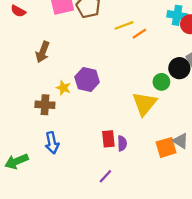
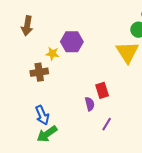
blue arrow: (52, 143) -> (42, 115), moved
purple semicircle: (122, 143) -> (90, 104), moved
green arrow: (16, 161) -> (47, 134), moved

